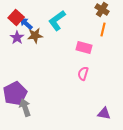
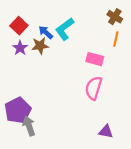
blue arrow: (26, 24) -> (46, 32), moved
pink semicircle: (83, 74) -> (94, 88), size x1.5
purple triangle: (104, 114) -> (106, 132), moved

